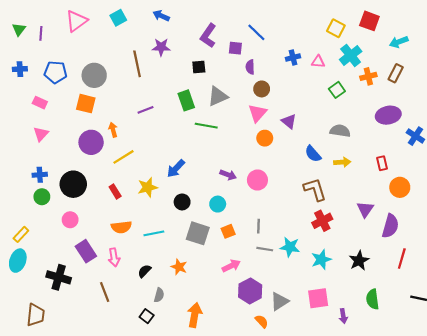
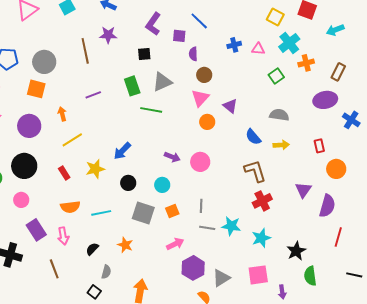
brown rectangle: (396, 73) -> (338, 72), moved
purple circle: (91, 142) -> (29, 126), moved
black star: (359, 261) -> (296, 251), moved

